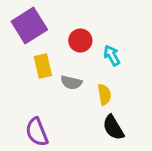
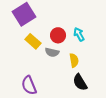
red circle: (80, 41) -> (58, 35), moved
yellow rectangle: (43, 66) -> (33, 41), turned -35

